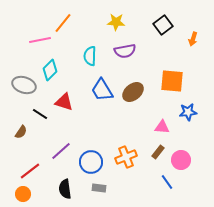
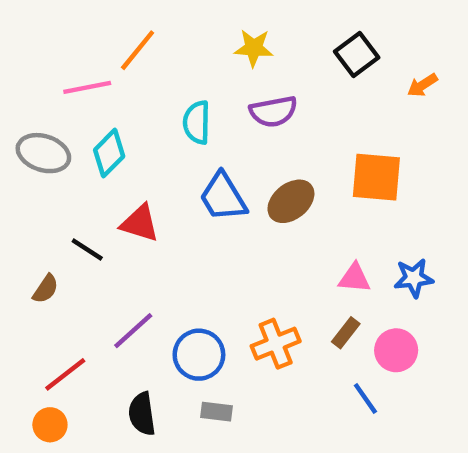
orange arrow: (193, 39) -> (422, 85), turned 40
gray ellipse: (24, 85) -> (43, 153), moved
blue star: (188, 112) -> (414, 278), moved

